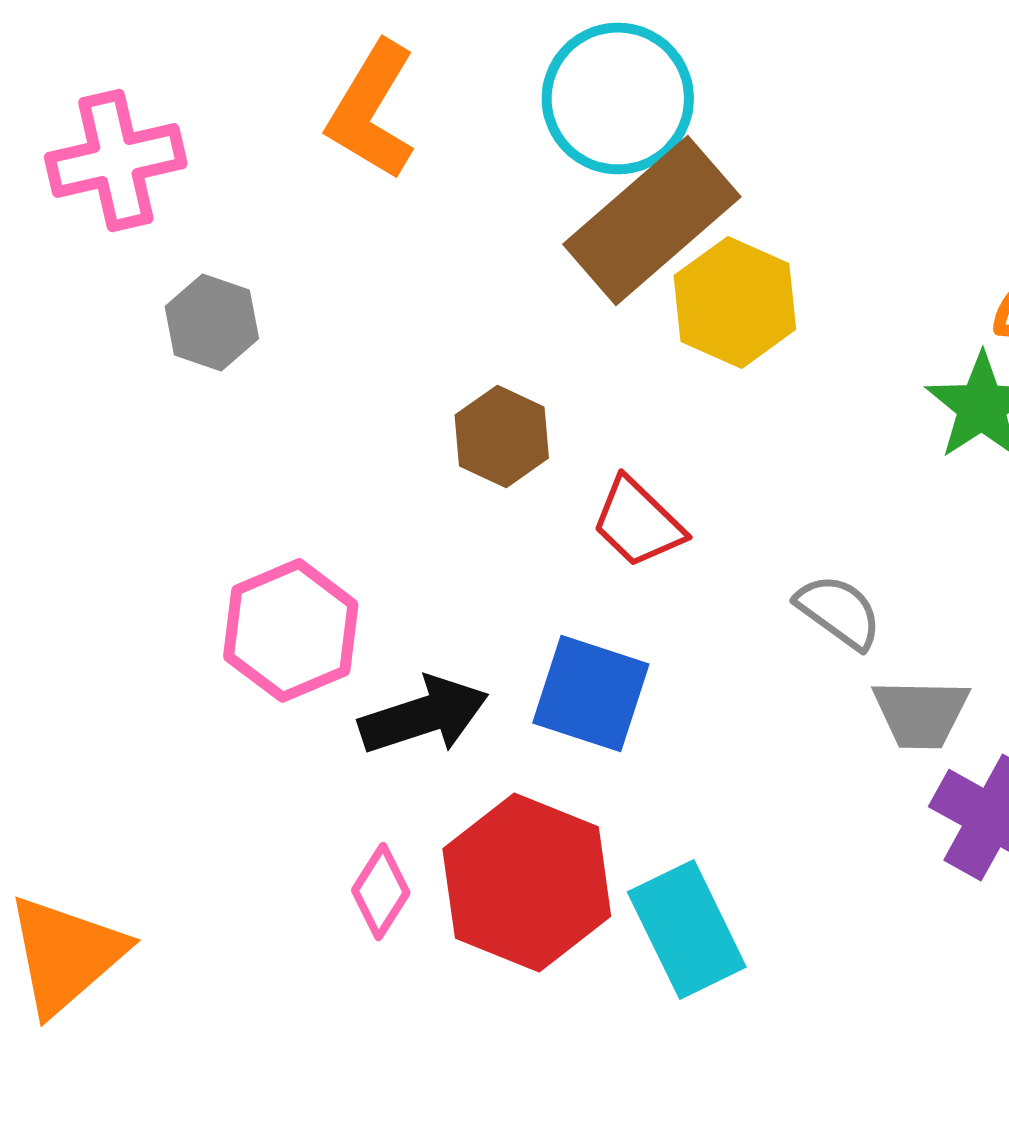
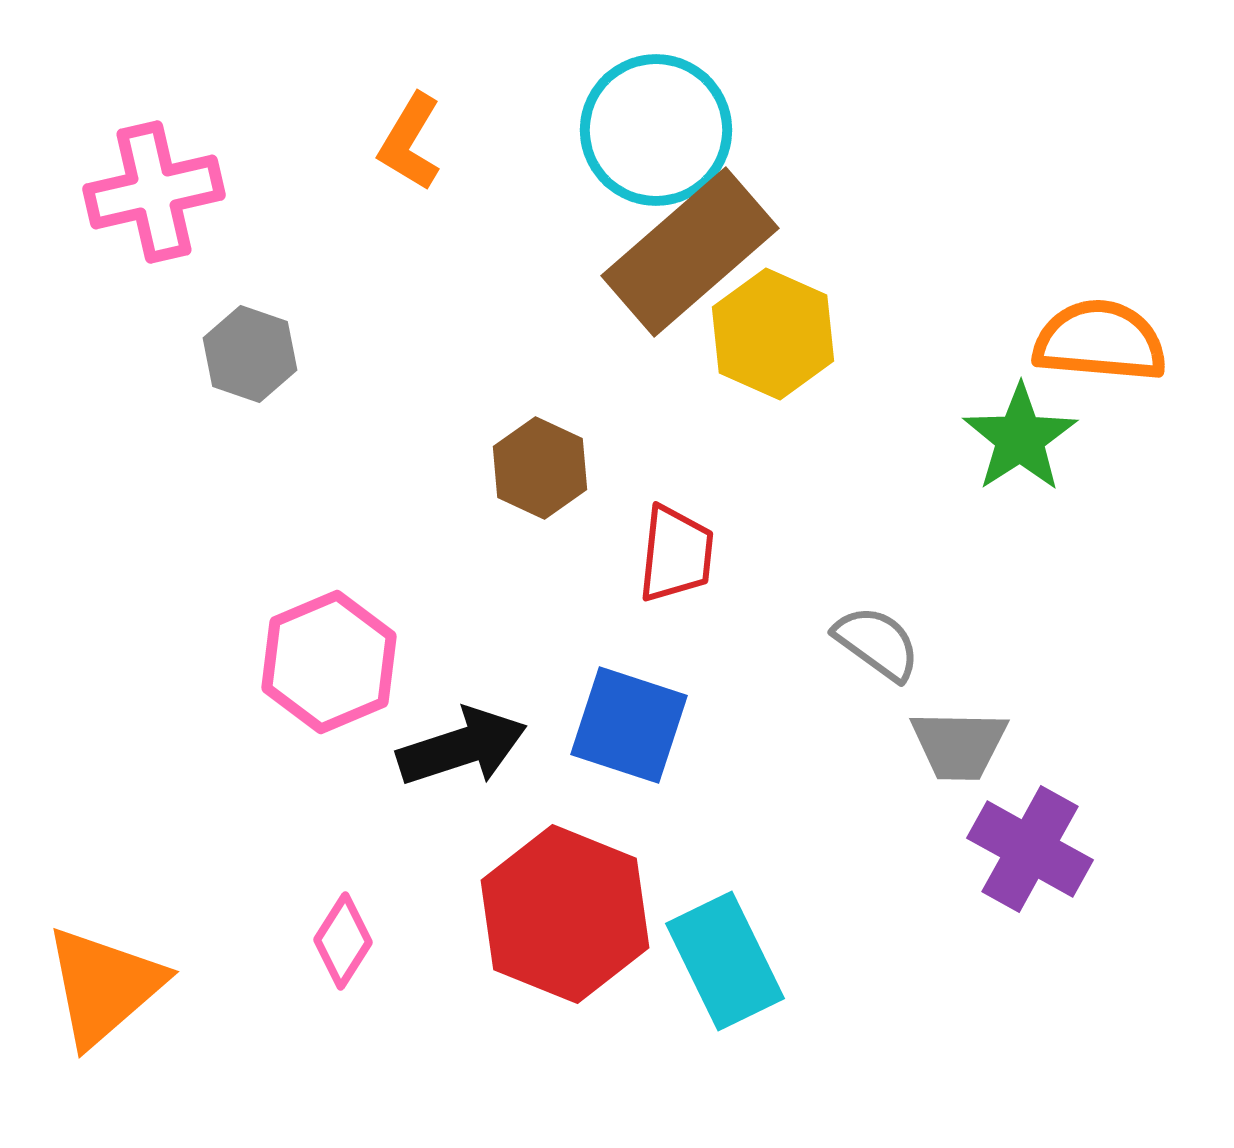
orange L-shape: (372, 110) -> (410, 142), size x0.7
red trapezoid: (638, 522) -> (676, 554), turned -128
pink diamond: (381, 891) -> (343, 941), moved

